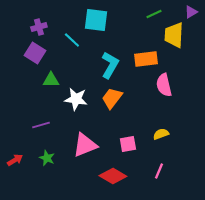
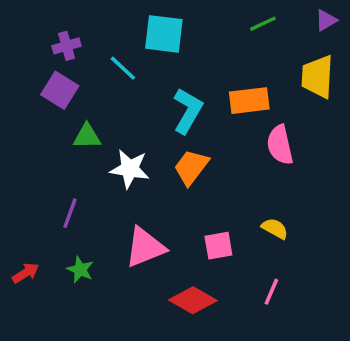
yellow trapezoid: (174, 35) -> (317, 77), moved
purple line: (41, 125) -> (70, 213), turned -54
yellow semicircle: (161, 134) -> (275, 229), turned 49

